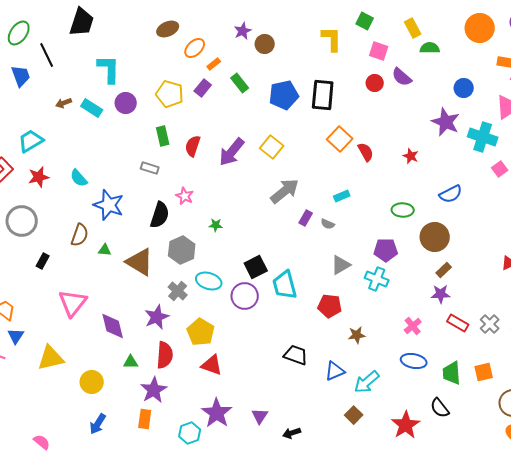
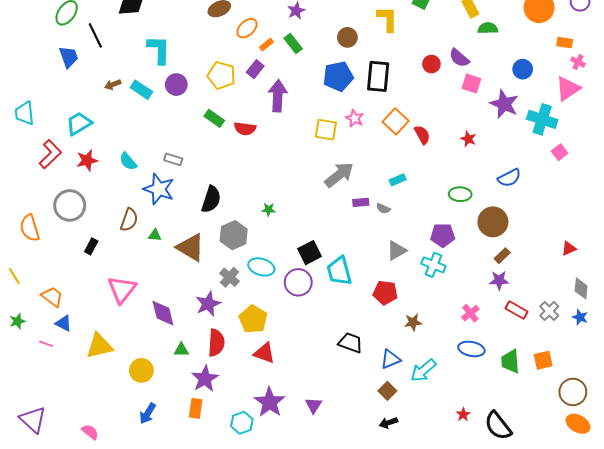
brown circle: (265, 44) -> (347, 37), moved
pink square: (379, 51) -> (471, 84), moved
green rectangle: (240, 83) -> (293, 44), moved
green rectangle: (163, 136) -> (214, 118), turned -42
red semicircle: (193, 146) -> (245, 129), turned -100
yellow square: (272, 147) -> (326, 130), turned -30
purple arrow: (232, 152) -> (278, 96), moved, turned 144
gray rectangle: (150, 168) -> (173, 159), moved
pink star: (185, 196) -> (355, 118), moved
purple rectangle: (306, 218) -> (361, 202), turned 56
blue triangle: (16, 336) -> (64, 323), turned -36
black semicircle: (440, 408) -> (498, 426), moved, size x1.4
brown square: (354, 415) -> (387, 391), moved
red star: (406, 425) -> (463, 415), size x0.5
black arrow: (292, 433) -> (388, 423), moved

